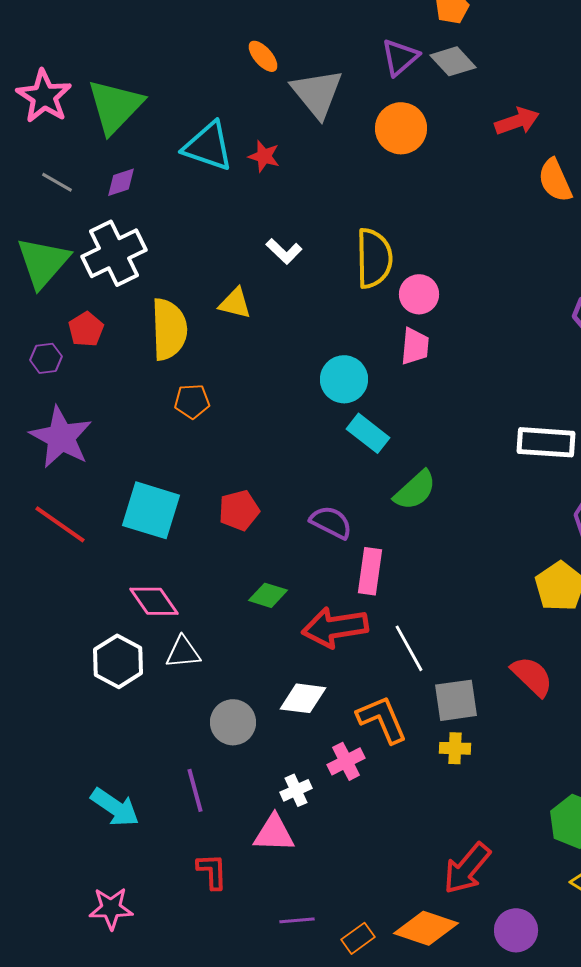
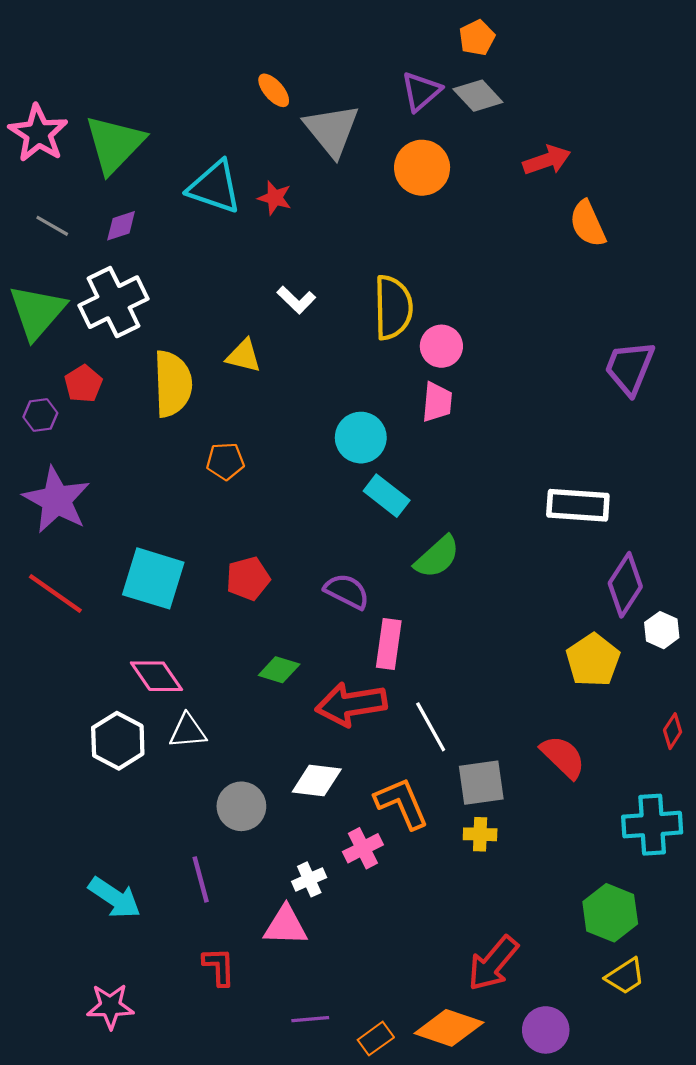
orange pentagon: (192, 401) -> (225, 461), moved

